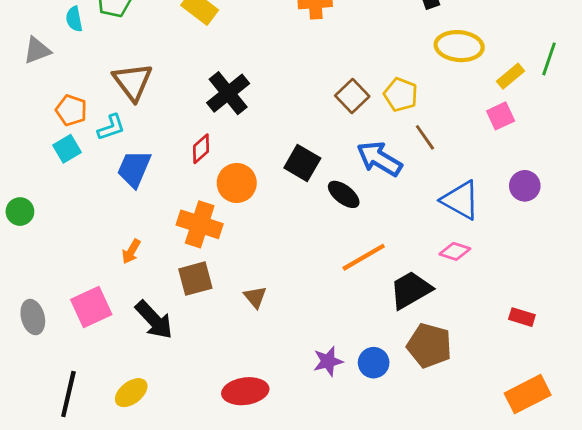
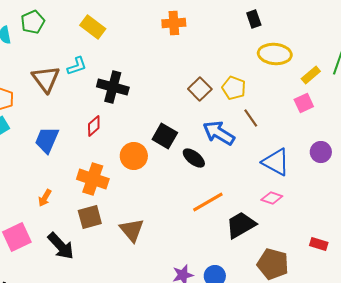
black cross: (228, 93) -> (113, 87), turned -36
cyan L-shape: (111, 127) -> (77, 66), moved
orange circle: (237, 183) -> (134, 156), moved
brown triangle: (255, 297) -> (132, 230), size x1.5
brown pentagon: (429, 346) -> (273, 264), moved

